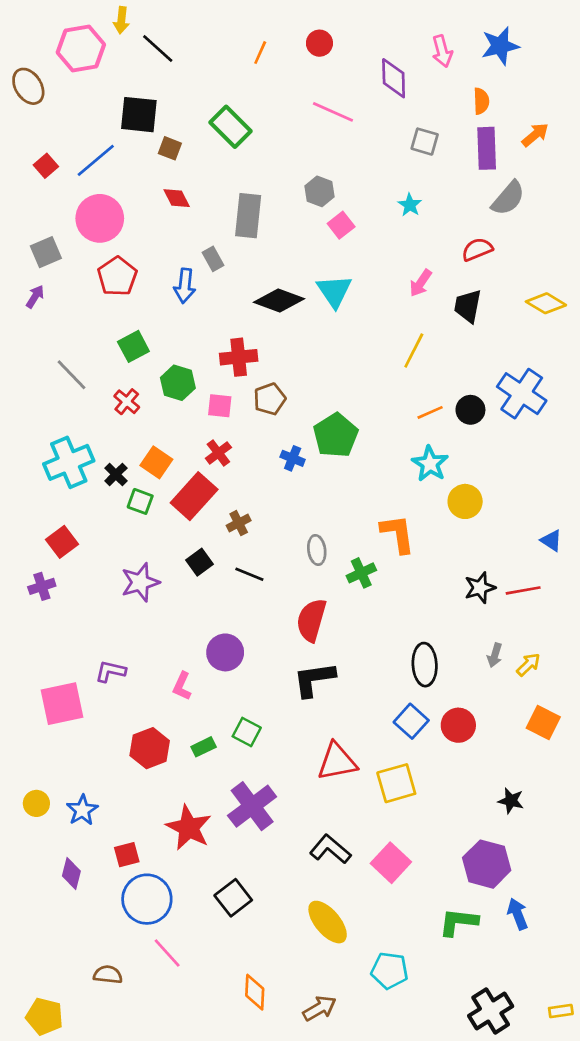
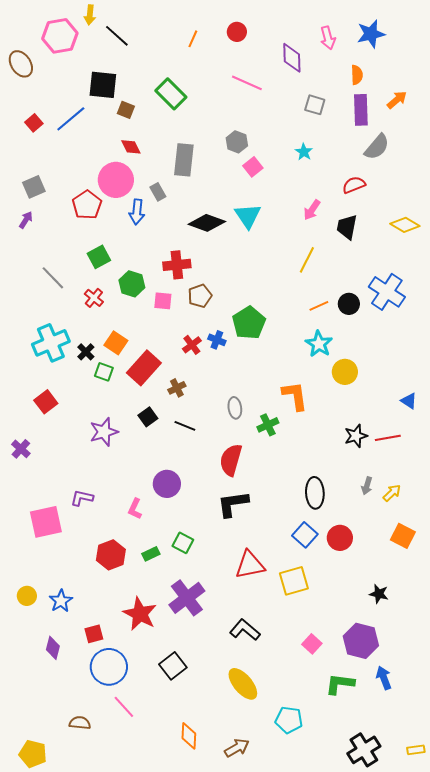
pink circle: (100, 218) -> (116, 180), moved
red cross: (218, 453) -> (192, 345), moved
purple cross: (42, 586) -> (21, 449), moved, turned -30
pink square: (391, 863) -> (312, 644), moved, size x0.7

